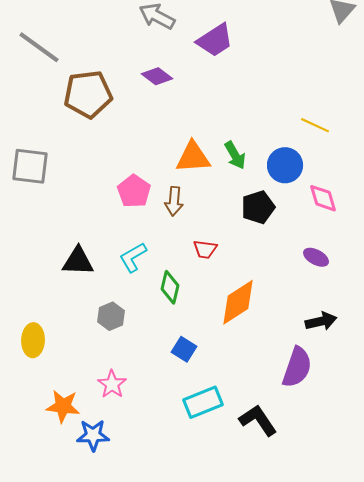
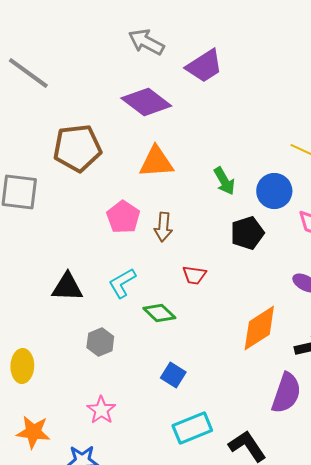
purple diamond: (157, 76) -> (146, 102), size x1.6
brown pentagon: (88, 94) -> (77, 148), moved
orange triangle: (193, 157) -> (156, 162), moved
green diamond: (170, 287) -> (159, 313), turned -60
orange diamond: (238, 302) -> (259, 328), moved
orange star: (63, 406) -> (33, 432), moved

